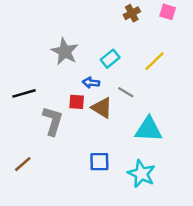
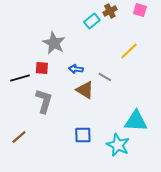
cyan rectangle: (110, 59) -> (92, 21), moved
red square: (77, 102) -> (42, 68), moved
cyan triangle: (149, 129) -> (136, 121), moved

